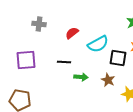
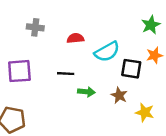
red semicircle: (72, 33) -> (75, 38), turned 32

